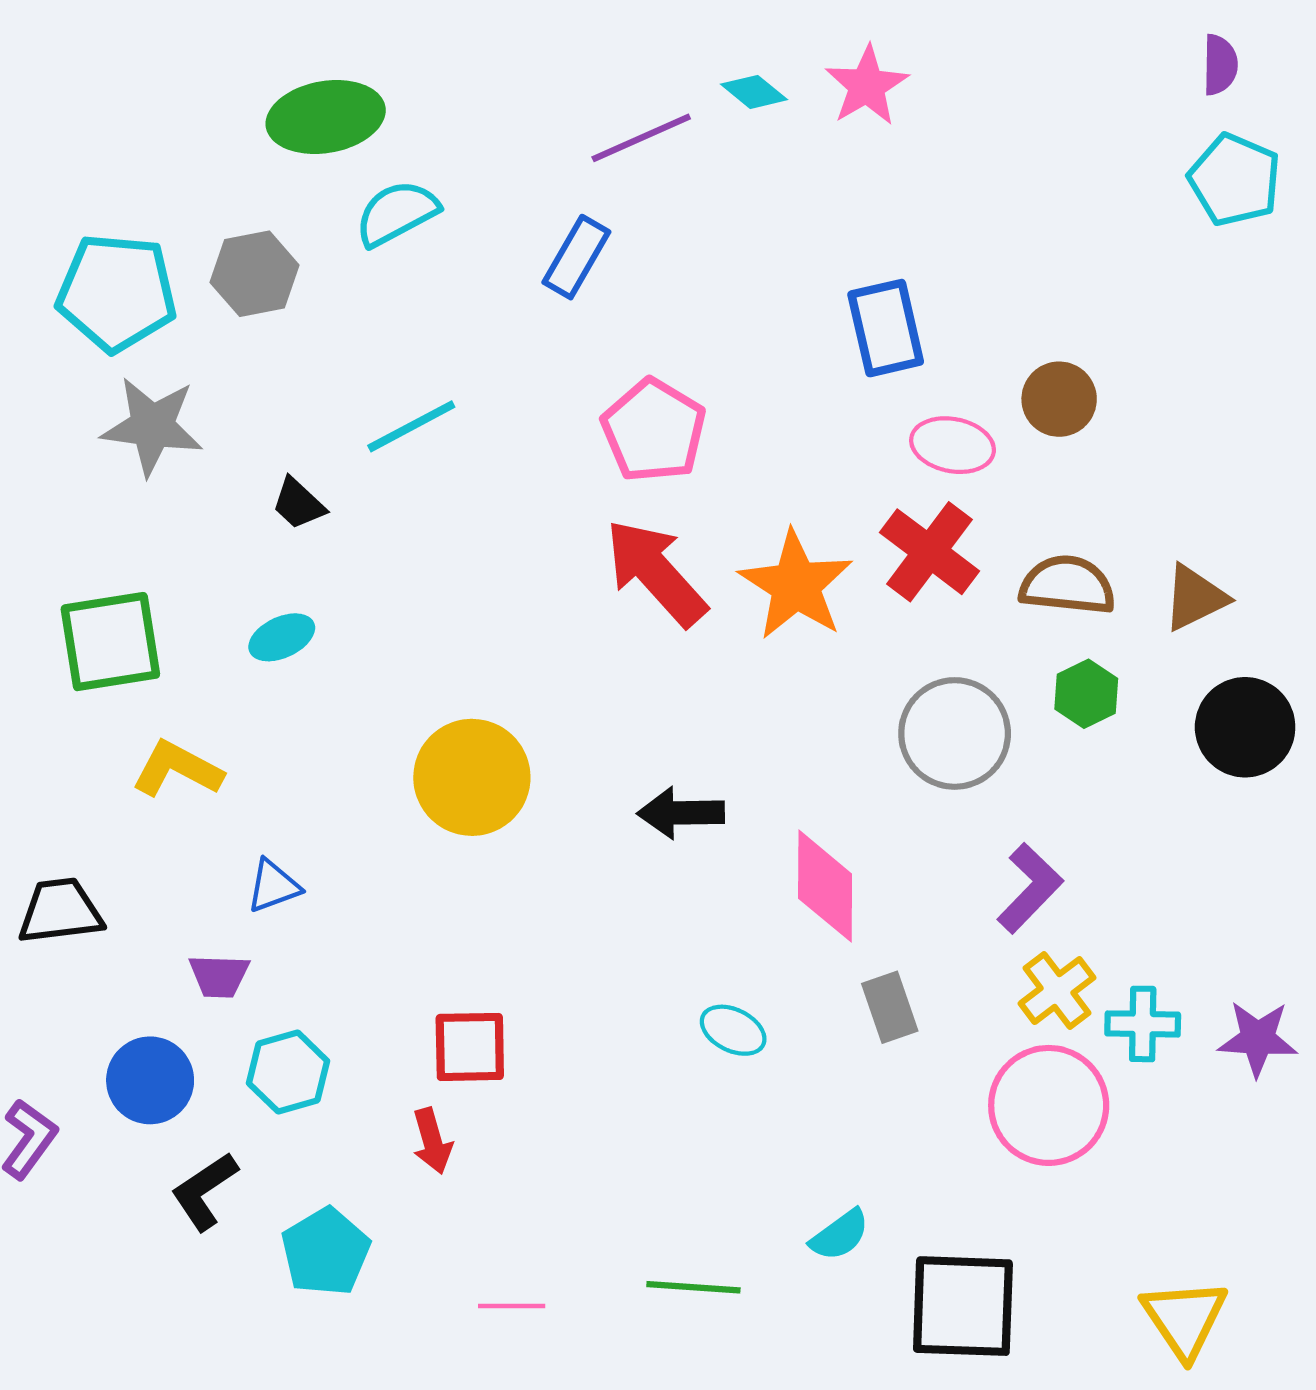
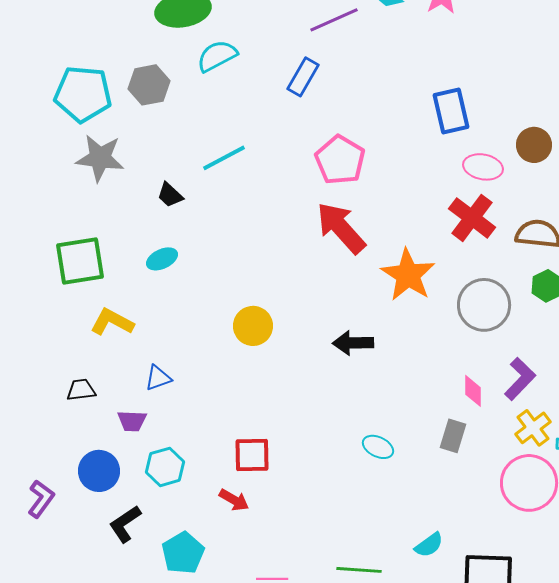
orange star: (796, 585) -> (408, 275), moved
yellow circle: (472, 777) -> (253, 326), size x0.7
pink diamond: (825, 886) -> (473, 391), moved, size x0.6
black trapezoid: (60, 911) -> (81, 390), moved, size x0.7
gray rectangle: (890, 1007) -> (453, 436), turned 36
red arrow: (432, 1141) -> (234, 500), turned -44

